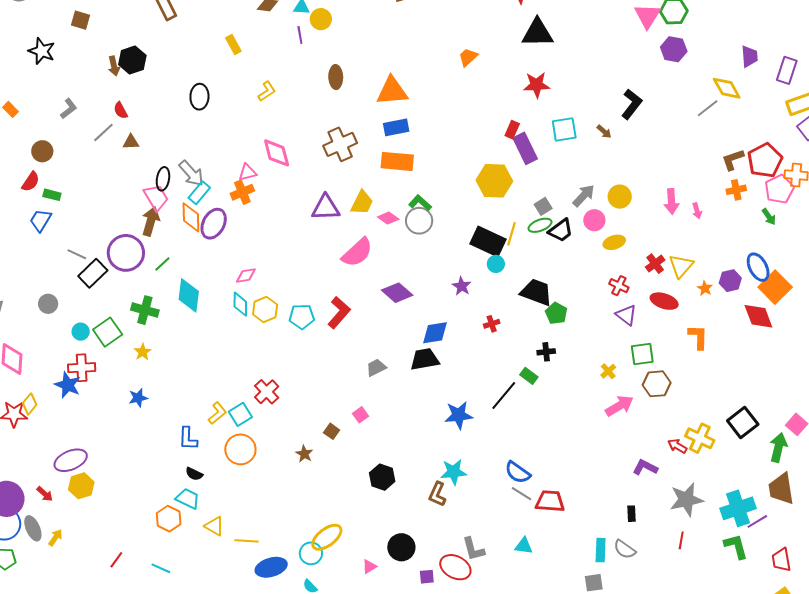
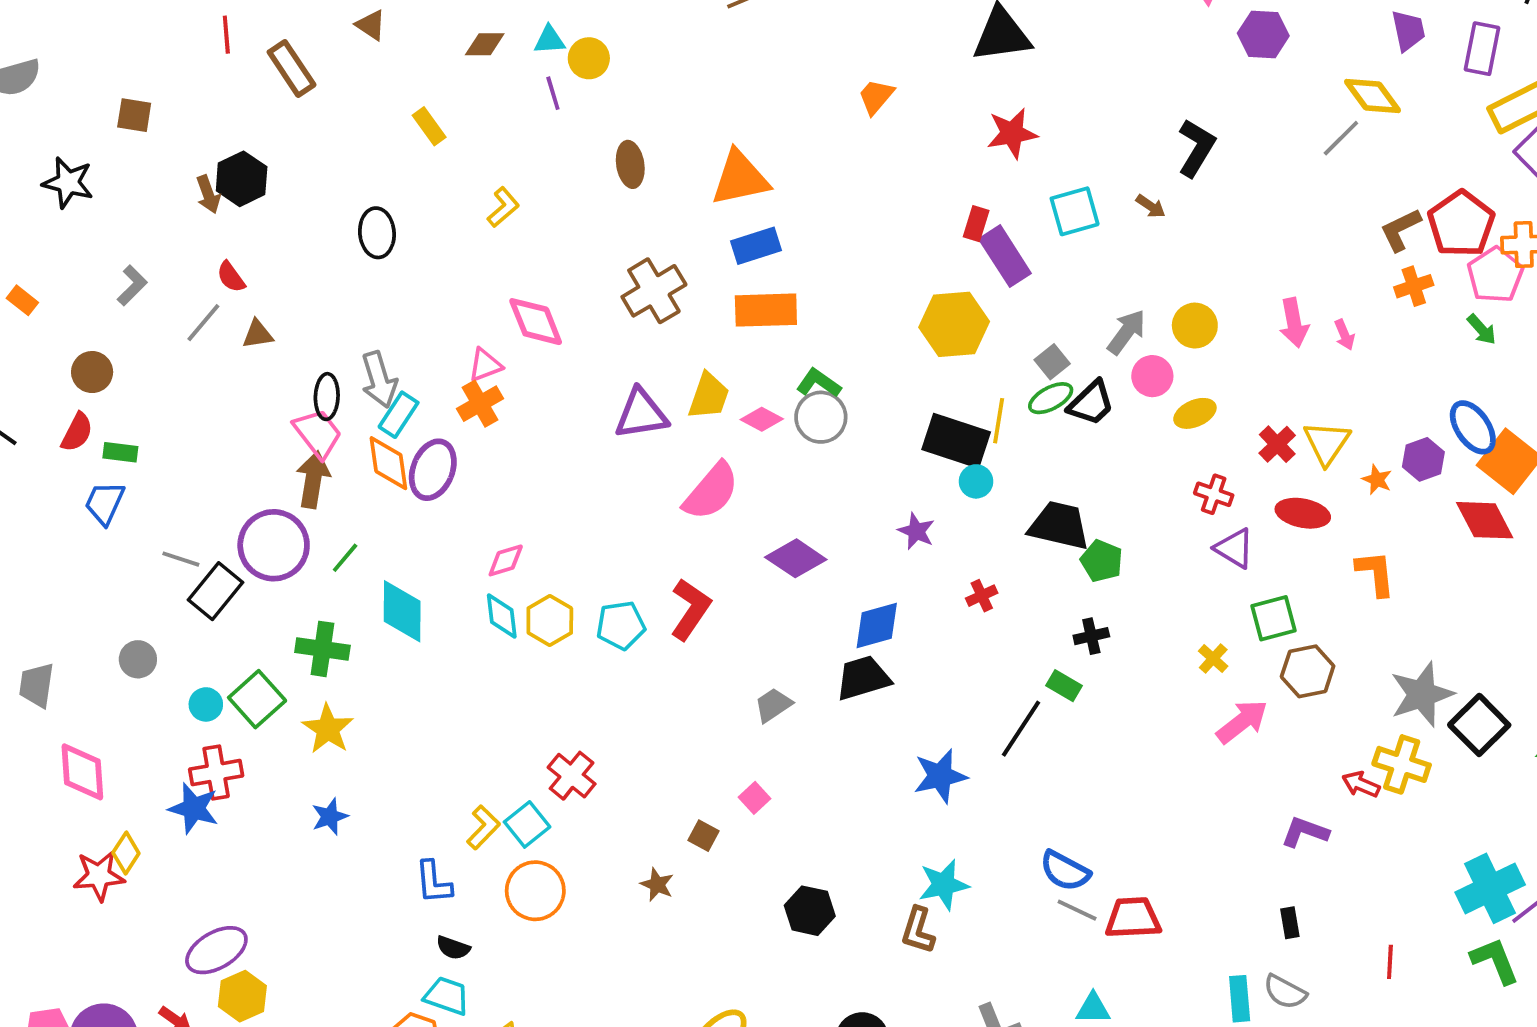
gray arrow: (191, 173) -> (379, 380), turned 32
yellow star: (143, 352) -> (328, 729), size x1.5
gray star: (686, 500) -> (1422, 694), moved

